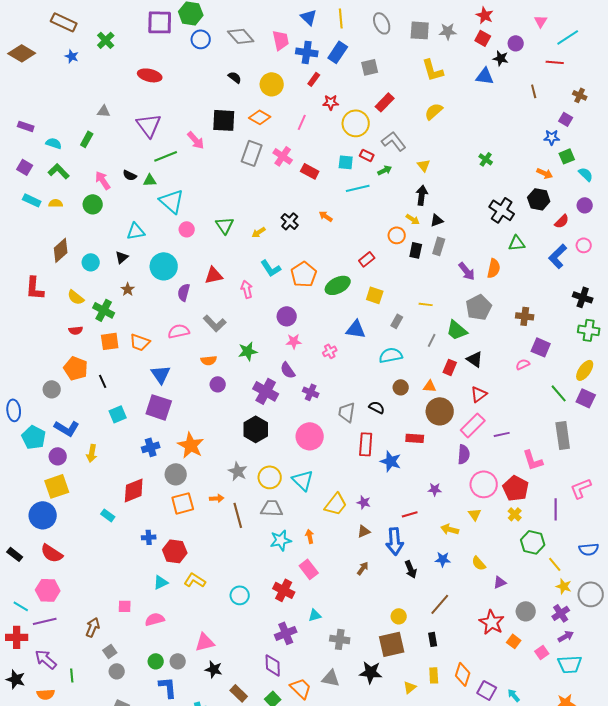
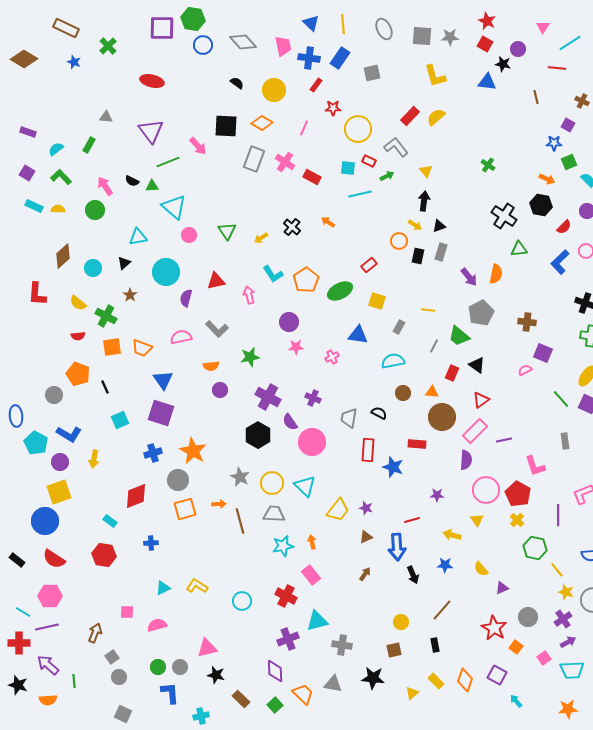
red rectangle: (385, 102) -> (410, 116), moved
cyan semicircle: (54, 143) -> (56, 149), turned -56
purple semicircle: (288, 370) -> (290, 422), moved
gray rectangle: (563, 435) -> (565, 441), size x0.6
red hexagon: (175, 551) -> (104, 555), moved
cyan triangle: (315, 615) -> (317, 621), size x1.6
brown square: (392, 644) -> (394, 650), size x0.6
yellow rectangle: (434, 675) -> (436, 681), turned -42
purple square: (487, 690) -> (497, 675), moved

